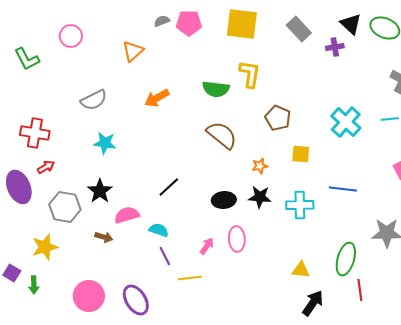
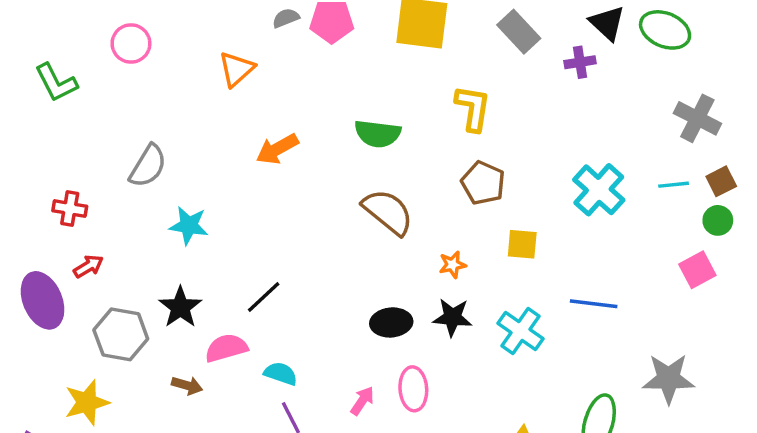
yellow L-shape: (250, 74) -> (473, 108), moved
gray semicircle: (94, 100) -> (148, 166), moved, turned -32
red cross: (35, 133) -> (70, 209), size x0.7
black line: (169, 187) -> (264, 297), moved
cyan cross: (300, 205) -> (520, 331), turned 36

